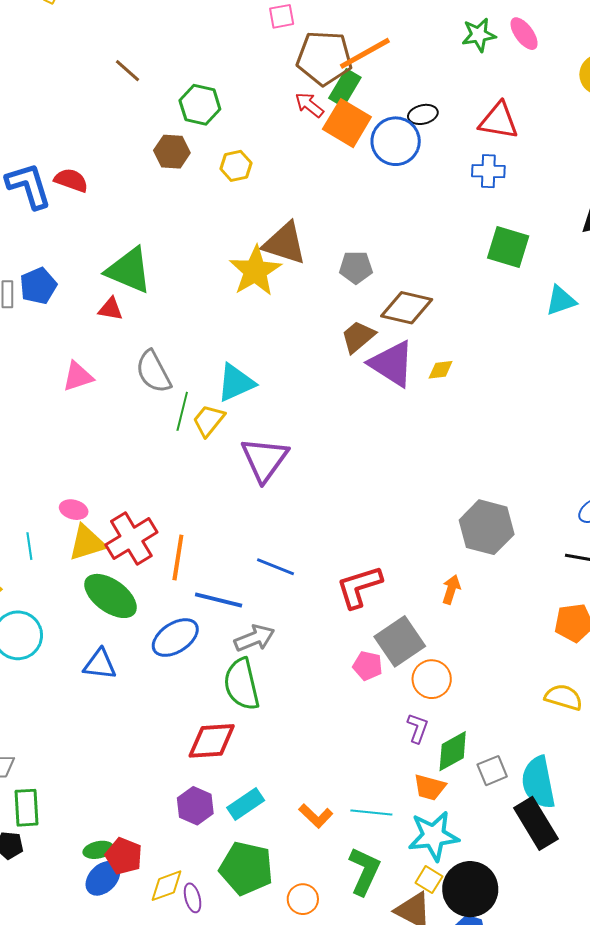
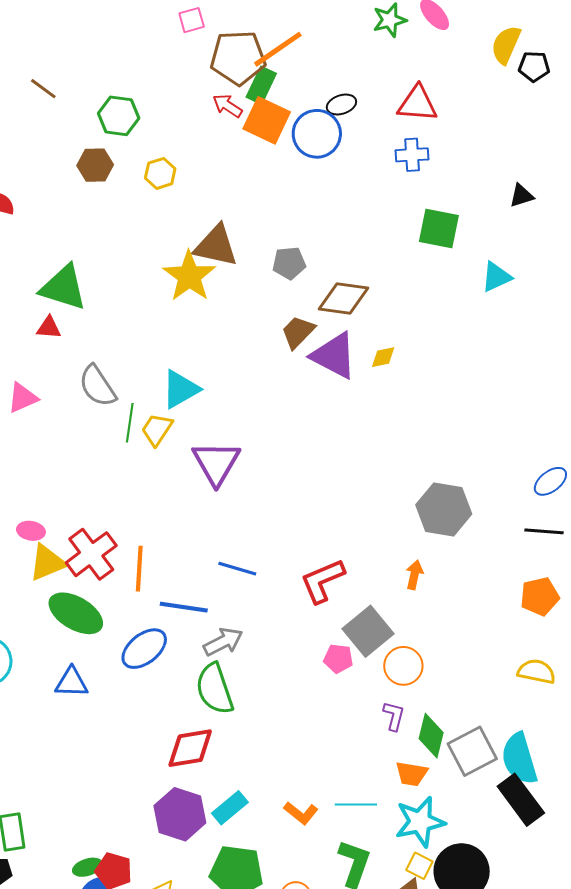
green diamond: (453, 751) -> (431, 736), turned -42
gray square: (492, 771) -> (472, 751), size x1.6
purple hexagon: (195, 806) -> (180, 814), size x1.4

